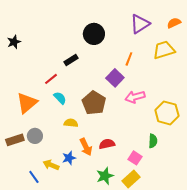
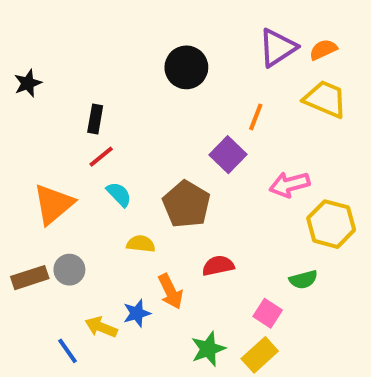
orange semicircle: (174, 23) -> (323, 50), moved
yellow trapezoid: (164, 50) -> (325, 99), turned 40
black rectangle: (71, 60) -> (95, 119), moved, turned -48
pink arrow: (135, 97) -> (289, 184), moved
green semicircle: (153, 141) -> (303, 280), turned 72
red semicircle: (107, 144) -> (218, 266), moved

